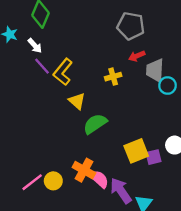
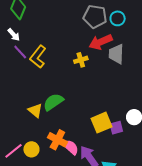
red arrow: (137, 56) -> (101, 42), size x1.6
cyan circle: (168, 85) -> (118, 18), moved
yellow triangle: (77, 101) -> (35, 110), moved
green semicircle: (95, 124) -> (53, 102), moved

